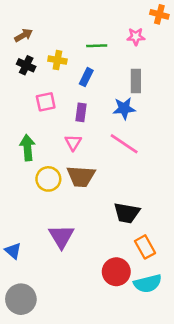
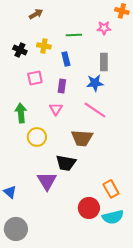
brown arrow: (24, 35) -> (36, 14), moved
blue rectangle: (86, 77) -> (66, 59), turned -40
brown trapezoid: (81, 176) -> (82, 138), moved
black trapezoid: (127, 213) -> (66, 163), moved

